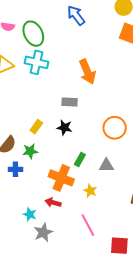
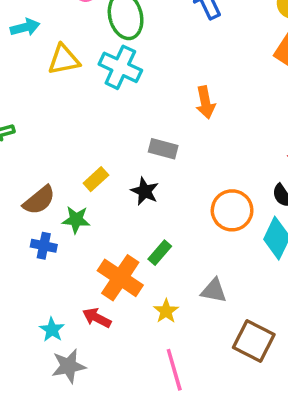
orange arrow: (87, 72) -> (205, 102), size x0.7
gray triangle: (106, 165) -> (214, 291), moved
pink line: (88, 225) -> (174, 370), moved

